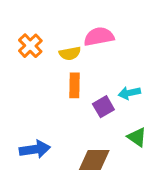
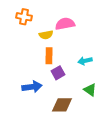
orange cross: (30, 46) -> (24, 17), moved, turned -35
purple square: (103, 107) -> (58, 73), moved
blue arrow: (35, 149) -> (32, 87), moved

